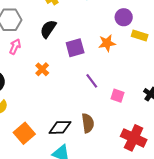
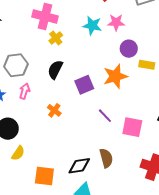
orange star: (107, 43) -> (115, 76), size x1.4
pink square: (118, 96) -> (132, 127), size x1.5
orange square: (24, 133) -> (44, 176), turned -35

